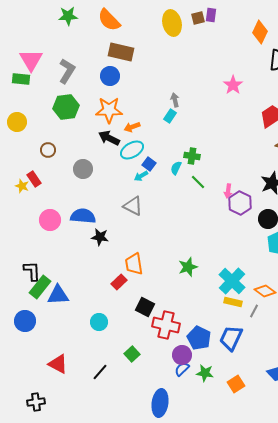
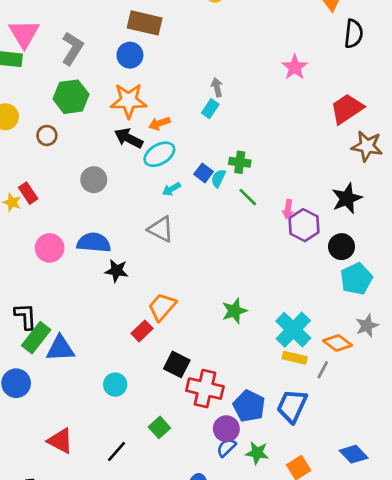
brown circle: (48, 150) -> (47, 135), moved
blue square: (149, 164) -> (204, 173), moved
orange trapezoid: (134, 264) -> (162, 307), turned 50

